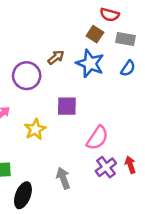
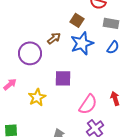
brown square: (95, 34) -> (77, 20), moved
blue star: (90, 63) -> (82, 43), turned 30
red arrow: (130, 165) -> (115, 98), moved

